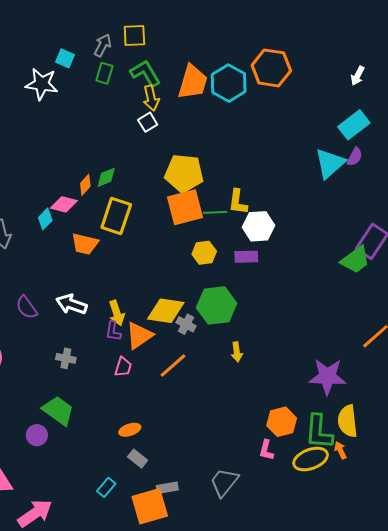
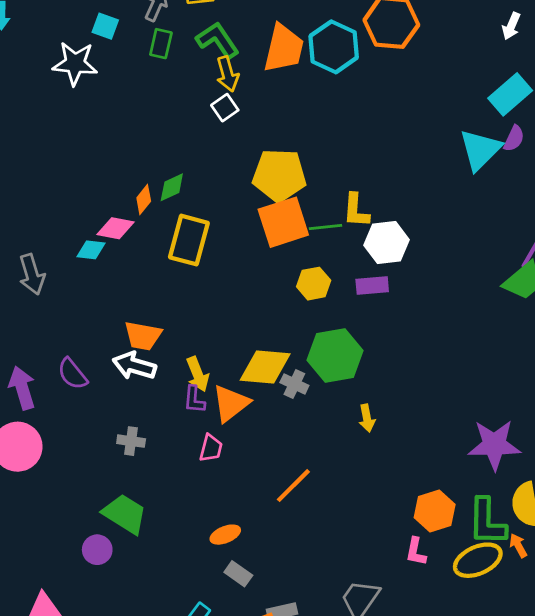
cyan diamond: (45, 219) -> (91, 250), turned 55
orange trapezoid: (85, 244) -> (143, 336), moved
orange line: (173, 366) -> (293, 486), moved

